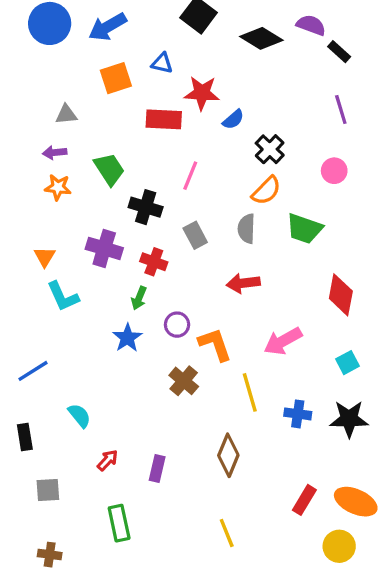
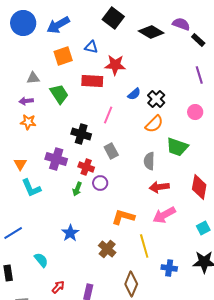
blue semicircle: (233, 119) -> (134, 94), moved
green trapezoid: (109, 169) -> (59, 94), moved
gray semicircle: (247, 229) -> (149, 161), moved
red arrow: (243, 283) -> (159, 187), moved
purple circle: (177, 325) -> (100, 183), moved
blue star: (127, 338) -> (70, 233), moved
orange L-shape: (215, 344) -> (123, 217), turned -55
brown cross: (184, 381) -> (107, 249), moved
blue cross: (298, 414) -> (169, 268), moved

